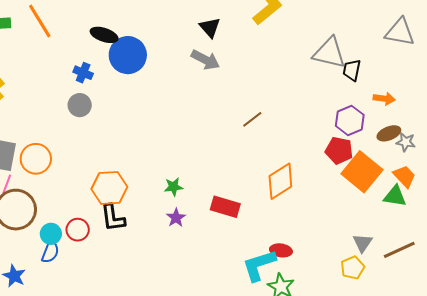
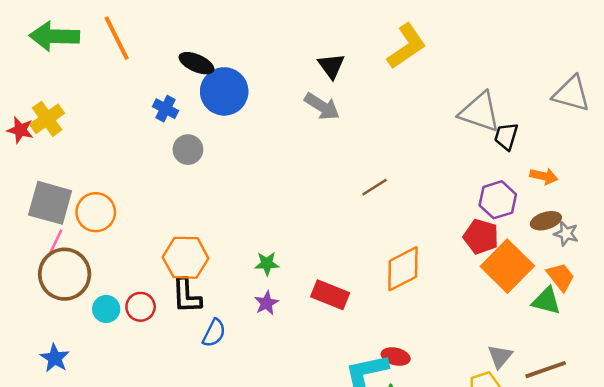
gray circle: (80, 105) -> (188, 150), moved
blue semicircle: (50, 252) -> (214, 333), moved

